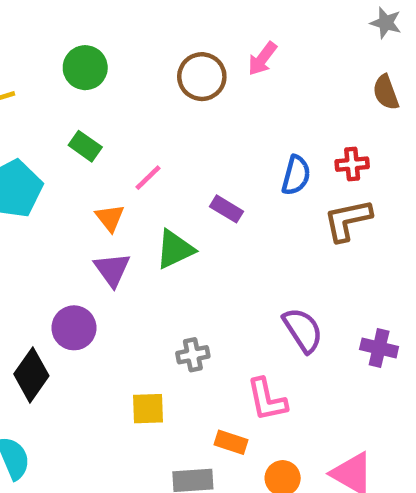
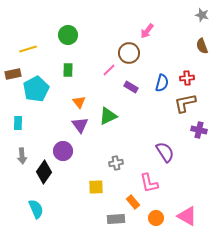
brown circle: (202, 77) -> (129, 53), moved
green rectangle: (85, 146) -> (68, 70), turned 56
pink line: (148, 178) -> (109, 70), moved
purple rectangle: (227, 209) -> (131, 87), moved
purple cross: (379, 348) -> (199, 130), moved
orange rectangle: (231, 442) -> (133, 202), turned 32

